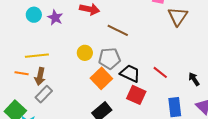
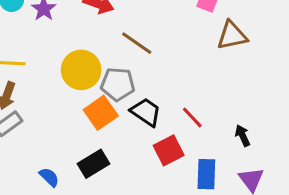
brown triangle: (178, 16) -> (232, 36), turned 35
yellow circle: (85, 53) -> (81, 70), size x1.6
red square: (136, 95) -> (169, 150), moved, turned 30

